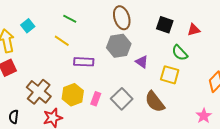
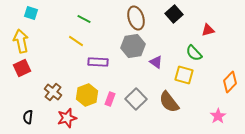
black square: (165, 25) -> (174, 14), moved, turned 30
cyan square: (28, 26) -> (31, 13), moved, turned -32
brown cross: (39, 92) -> (53, 92), size x0.7

